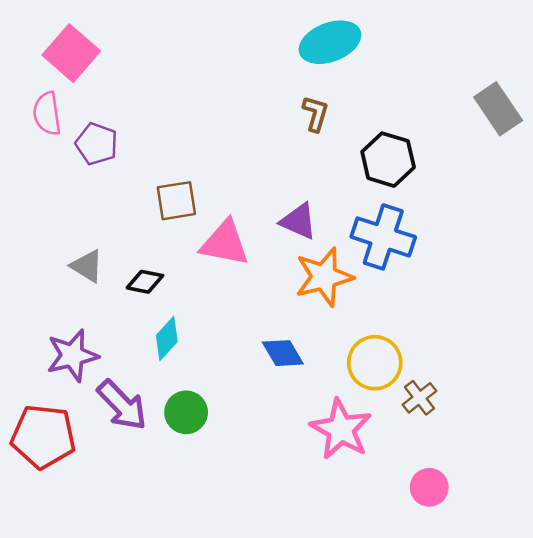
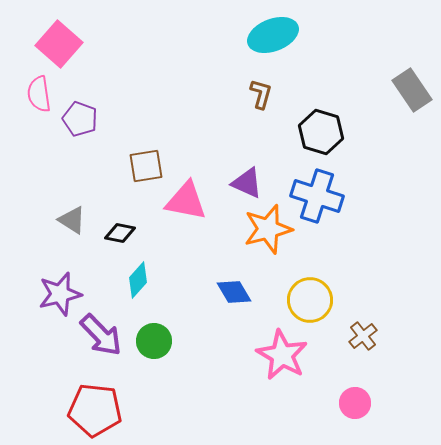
brown cross: (420, 398) -> (363, 336), moved
red pentagon: (43, 437) -> (95, 410), moved

